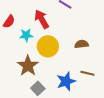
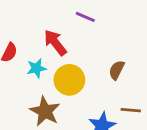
brown semicircle: (82, 44) -> (117, 70), turned -48

